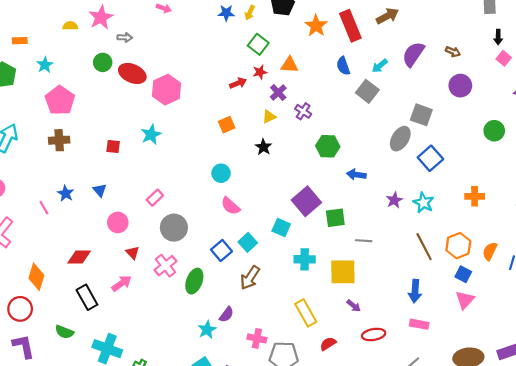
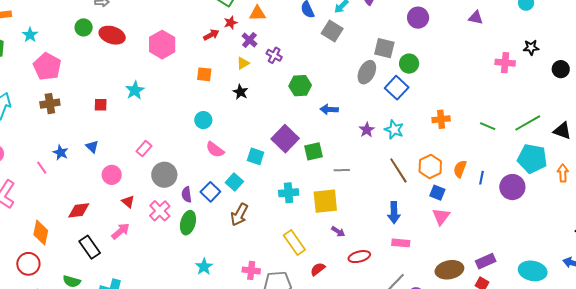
pink hexagon: (167, 90) -> (162, 45), moved
orange square: (227, 125) -> (204, 74), turned 35
green circle: (494, 131) -> (409, 64), moved
cyan square: (281, 227) -> (256, 156), moved
purple semicircle: (226, 315) -> (187, 195), moved, turned 140

